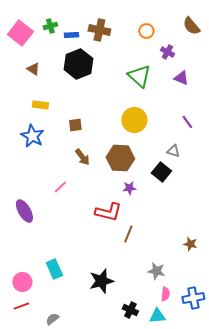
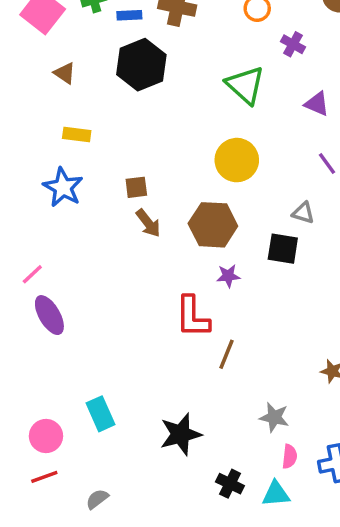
purple triangle: (181, 78) -> (317, 104), moved
brown square: (75, 125) -> (136, 187), moved
black square: (161, 172) -> (283, 249), turned -30
pink line: (60, 187) -> (32, 274), moved
red L-shape: (108, 212) -> (192, 317), turned 76

